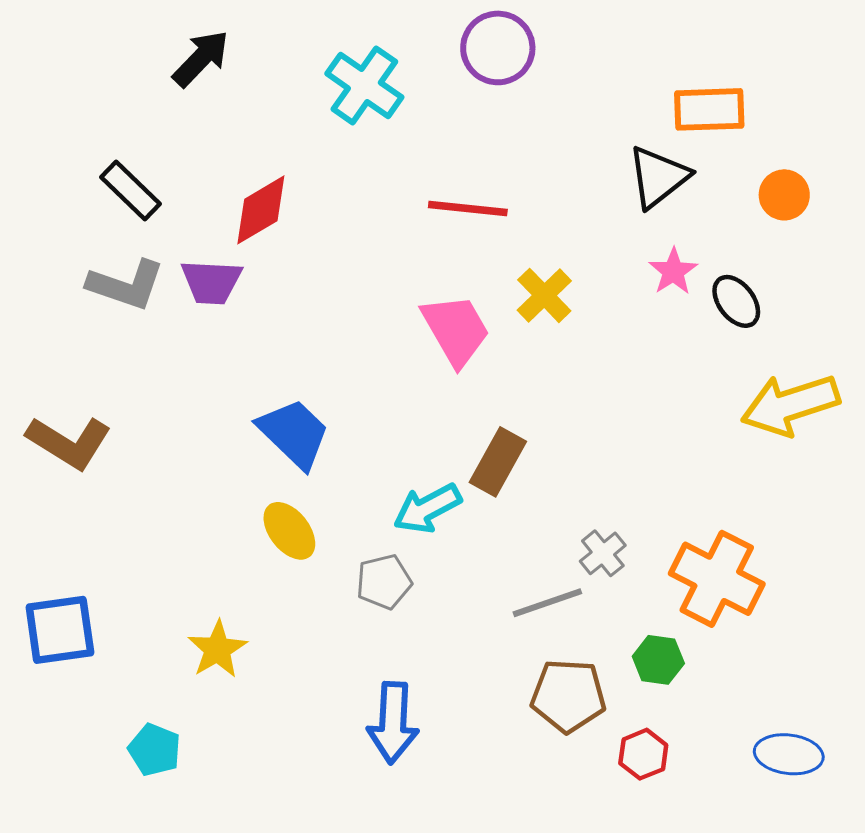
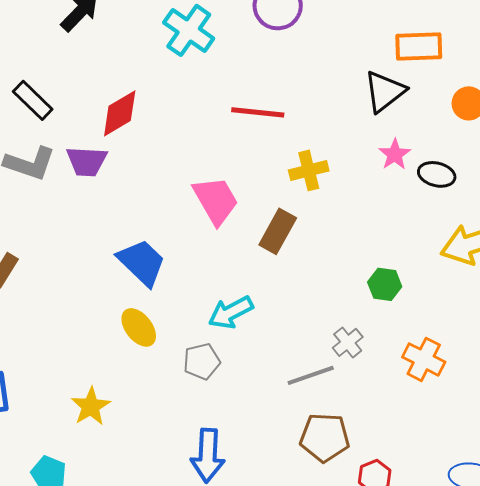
yellow cross: (544, 295) -> (309, 170), turned 30
black ellipse: (736, 301) -> (437, 174), turned -39
pink trapezoid: (456, 330) -> (216, 200), moved
brown rectangle: (498, 462) -> (278, 231), moved
orange cross: (717, 579) -> (424, 359), size x0.7
green hexagon: (658, 660) -> (385, 284), moved

